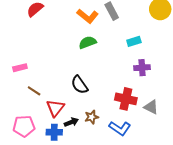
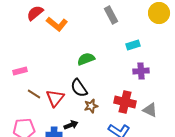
orange L-shape: (88, 16) -> (57, 24), moved
green semicircle: (88, 42) -> (86, 59), moved
red triangle: (55, 108) -> (55, 98), moved
brown star: (92, 117) -> (91, 106), moved

